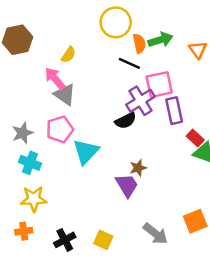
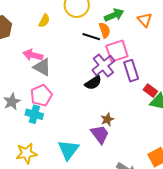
orange semicircle: (139, 44) -> (105, 30), moved
yellow semicircle: (68, 55) -> (44, 21), moved
pink arrow: (55, 78) -> (33, 55), turned -30
cyan triangle: (86, 152) -> (68, 150), moved
cyan cross: (30, 163) -> (34, 114), moved

